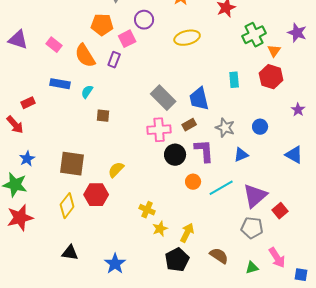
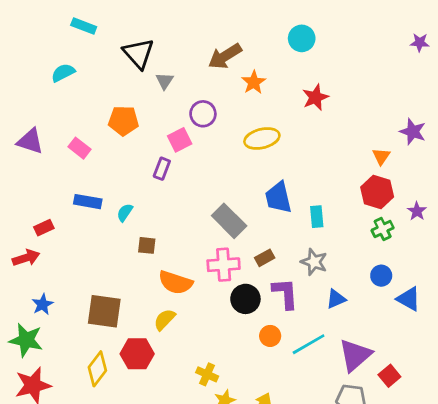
orange pentagon: (102, 25) -> (123, 121), moved
green cross: (254, 35) -> (383, 229), moved, size x0.7
orange semicircle: (85, 56) -> (176, 282), moved, turned -40
cyan rectangle: (234, 80) -> (317, 217), moved
blue trapezoid: (199, 99) -> (278, 197), moved
purple star: (298, 110) -> (417, 211), moved
red arrow: (15, 125) -> (26, 258), turned -66
blue circle: (260, 127) -> (381, 276), moved

